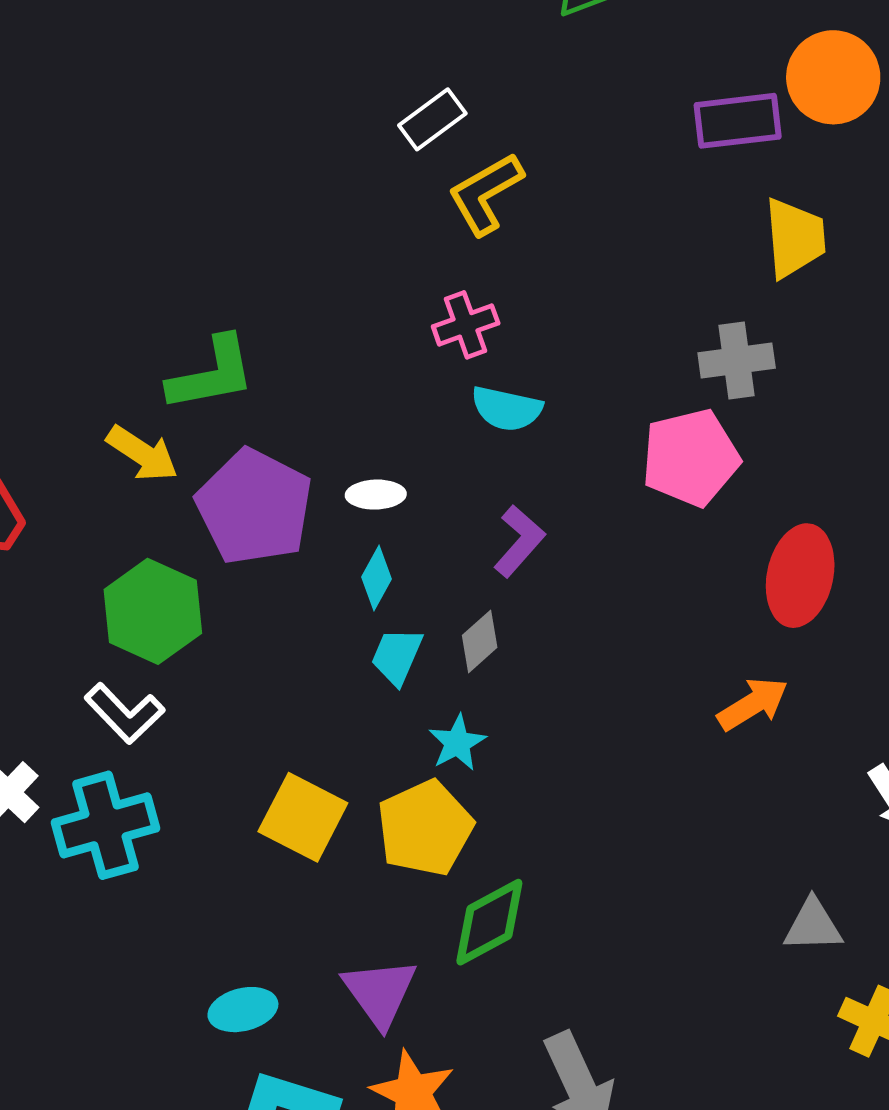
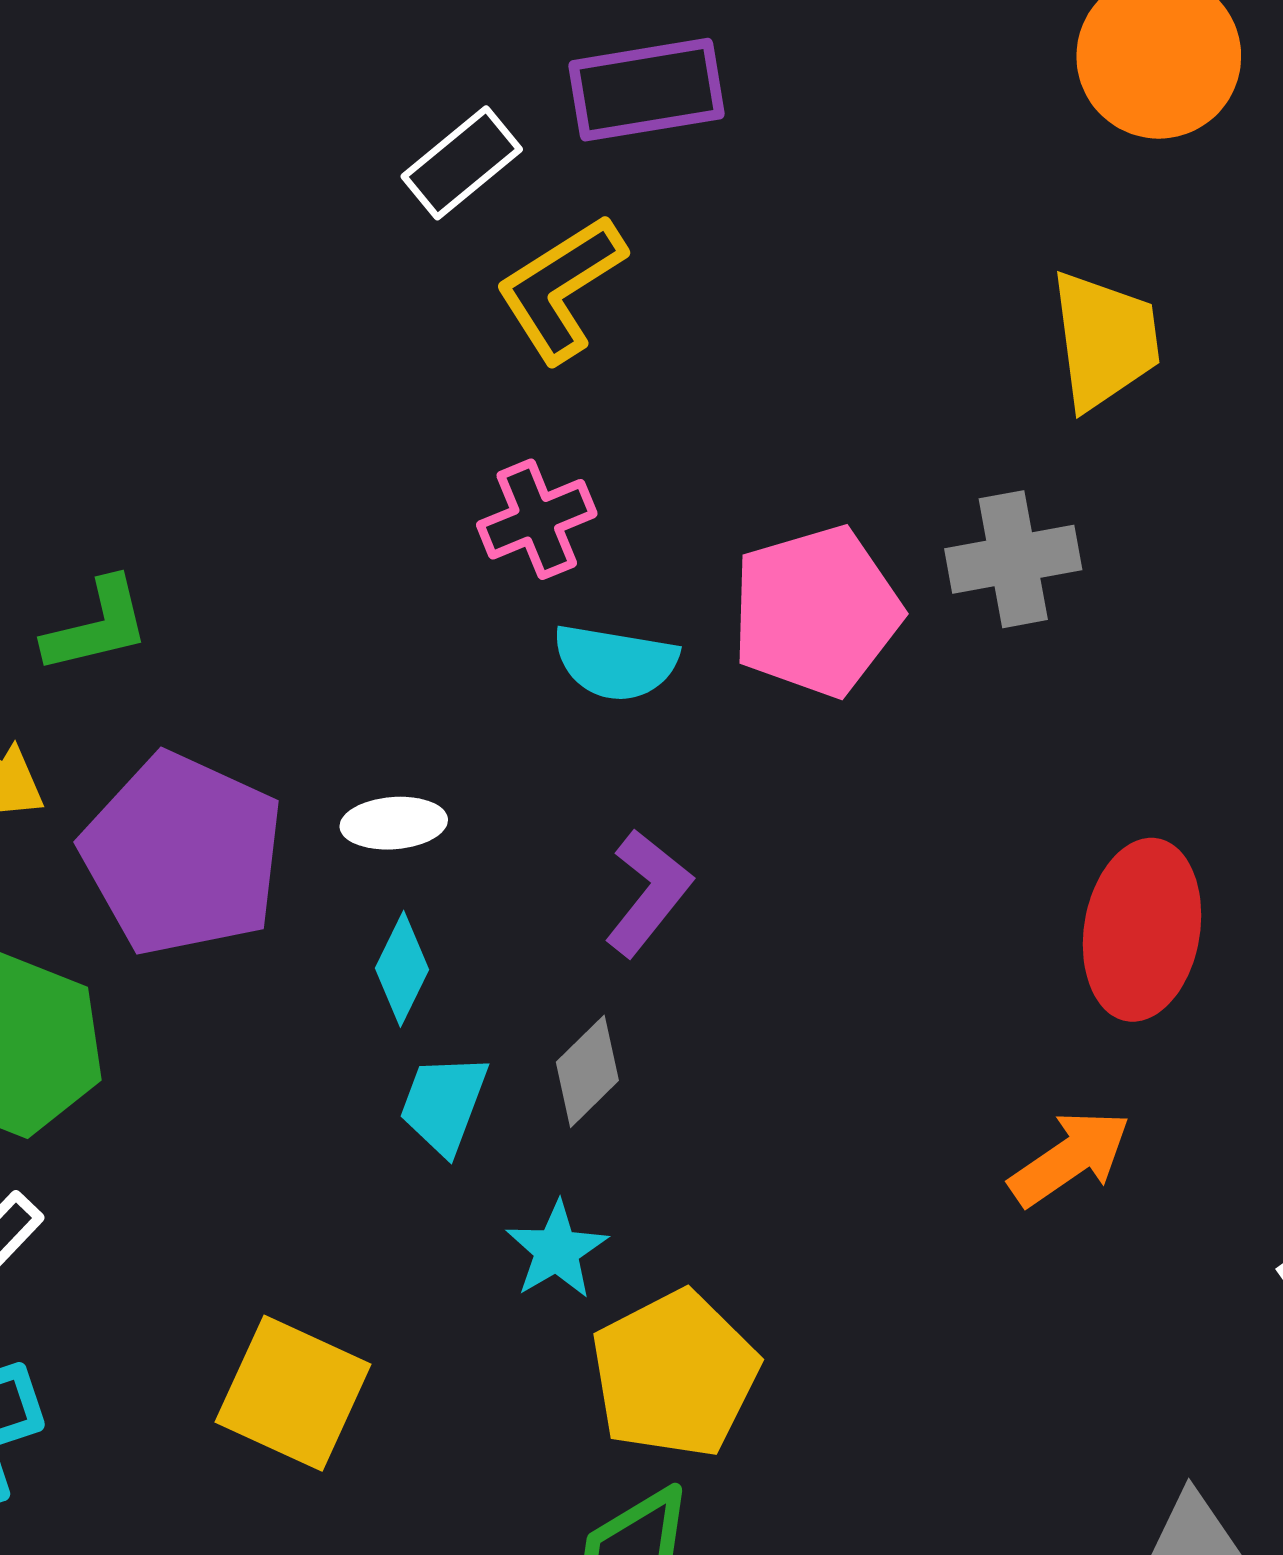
purple rectangle: (738, 121) -> (646, 90), moved
green L-shape: (212, 374) -> (97, 626), size x0.7
pink pentagon: (691, 458) -> (816, 611), moved
yellow pentagon: (425, 828) -> (675, 1374), moved

